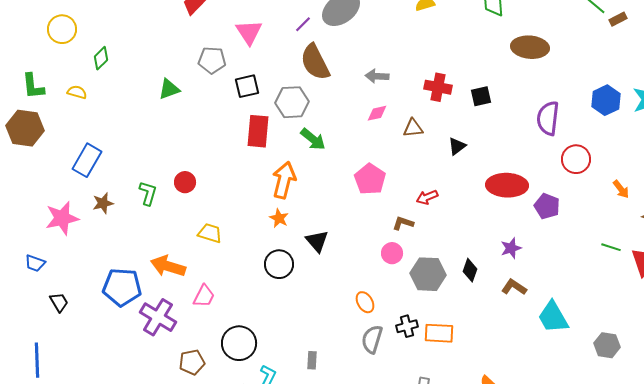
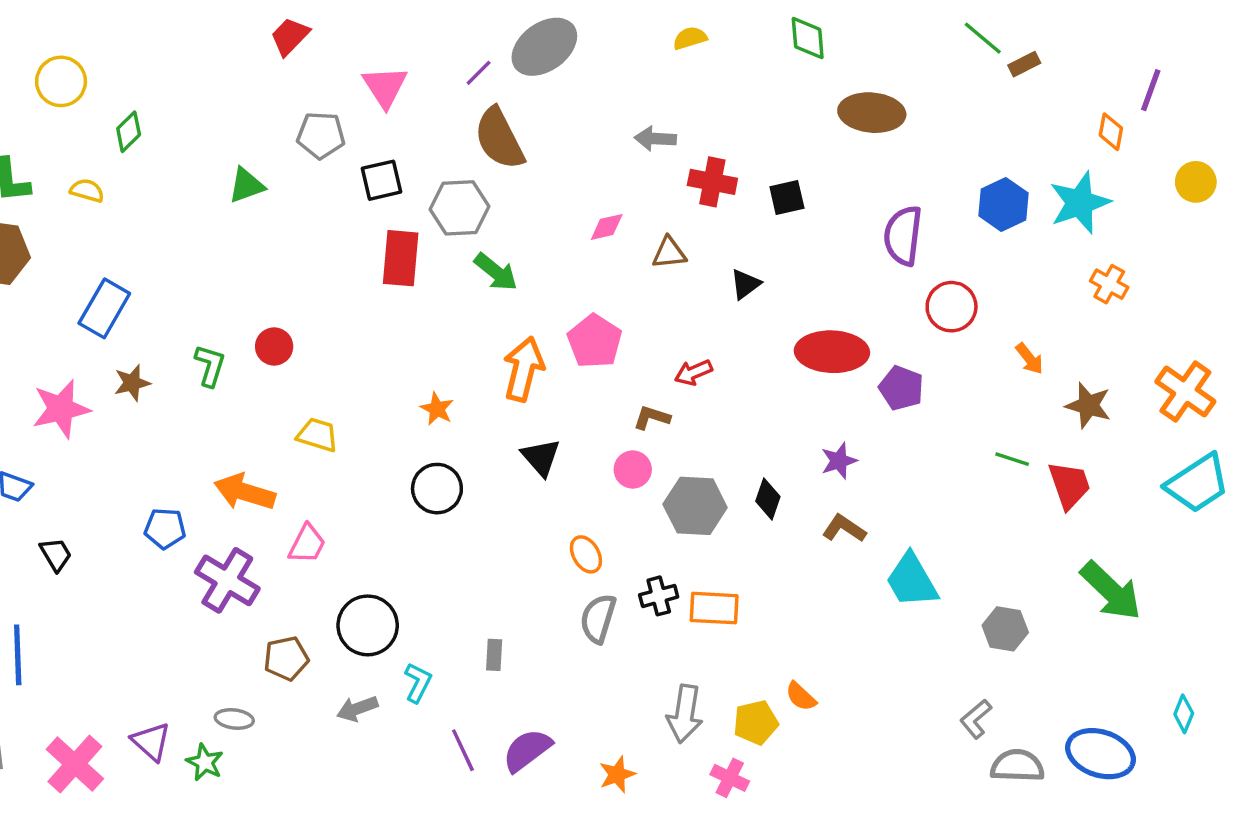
gray arrow: (377, 76) -> (655, 139), moved
orange arrow: (284, 180) -> (524, 369), moved
black triangle: (317, 241) -> (541, 457), moved
blue pentagon: (122, 287) -> (165, 528), size x0.6

